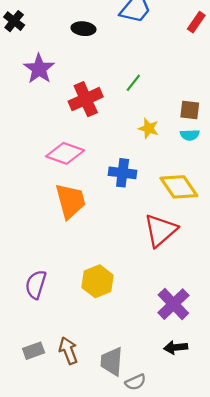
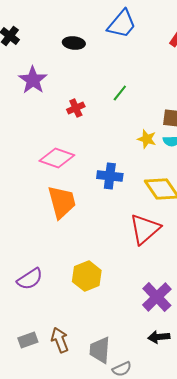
red cross: (86, 99) -> (76, 108), size x0.6
yellow star: (149, 128) -> (147, 139), moved
purple semicircle: (36, 285) -> (30, 279), turned -140

